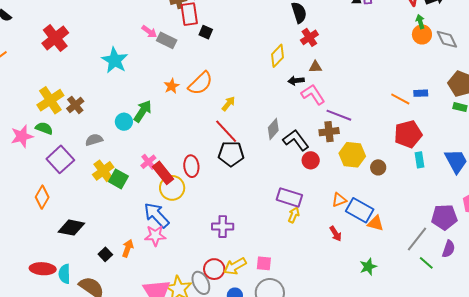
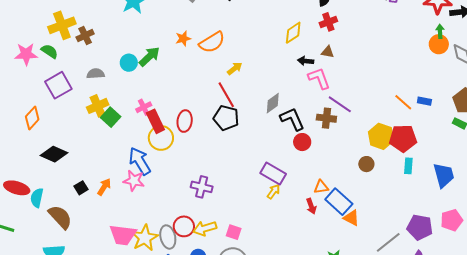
yellow hexagon: (352, 155) -> (381, 136), moved
red arrow: (336, 234) -> (311, 206), moved

